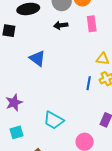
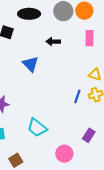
black arrow: (61, 25) -> (53, 42), moved

